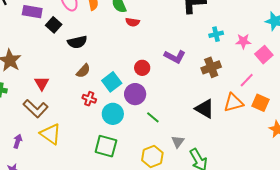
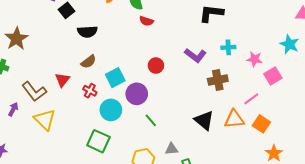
purple L-shape: (175, 57) -> (195, 55), moved
red circle: (142, 68) -> (156, 66), moved
red triangle: (42, 83) -> (62, 80), moved
purple arrow: (18, 141) -> (13, 109), moved
gray triangle: (178, 142) -> (172, 149), turned 40

